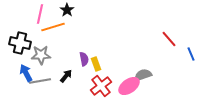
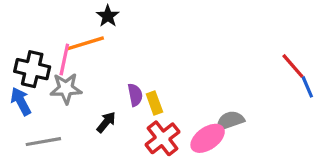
pink line: (40, 14) -> (64, 59), moved
red line: (169, 39) -> (293, 66), moved
blue arrow: (26, 73) -> (21, 101), moved
gray line: (40, 81) -> (43, 142), moved

